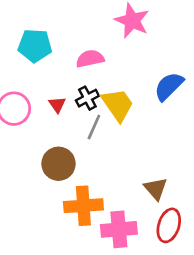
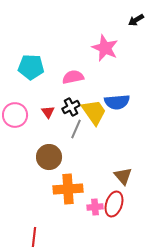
blue semicircle: (169, 86) -> (117, 102), moved, turned -140
red ellipse: (169, 225) -> (114, 204), moved
pink cross: (119, 229) -> (95, 207), size x0.6

